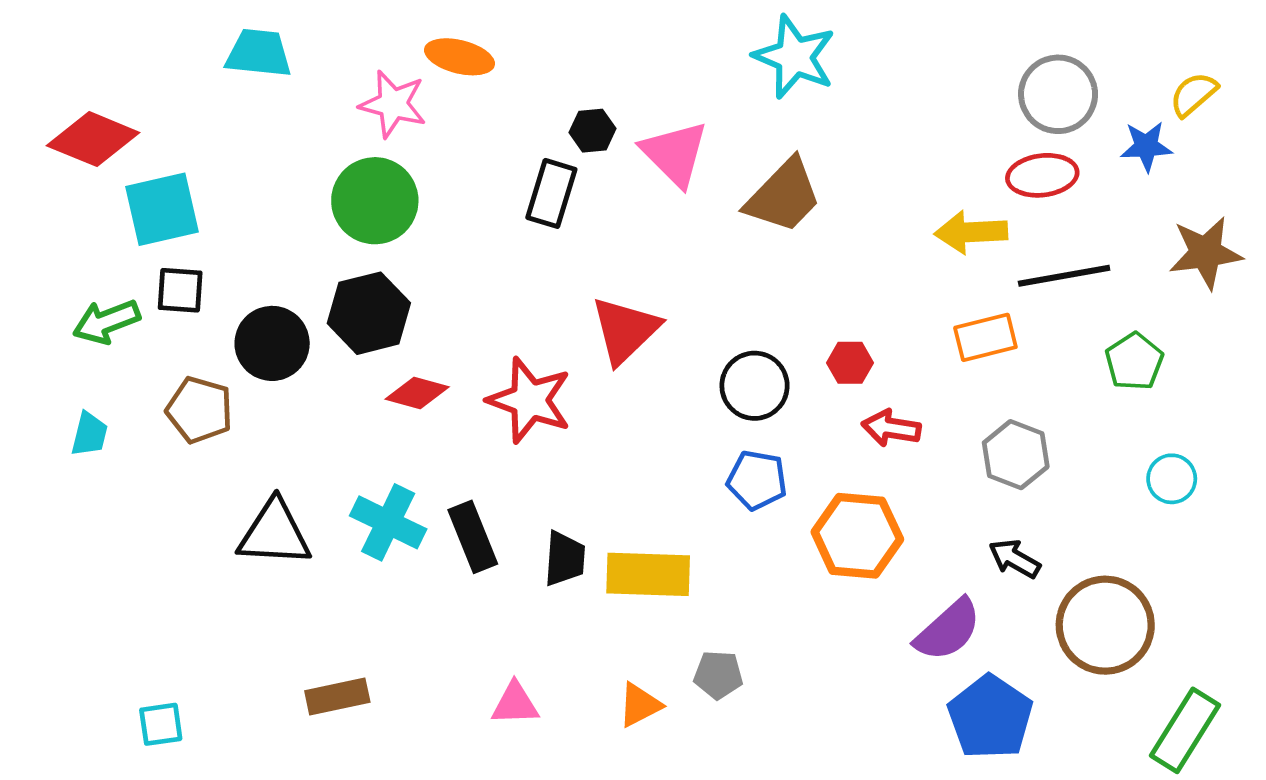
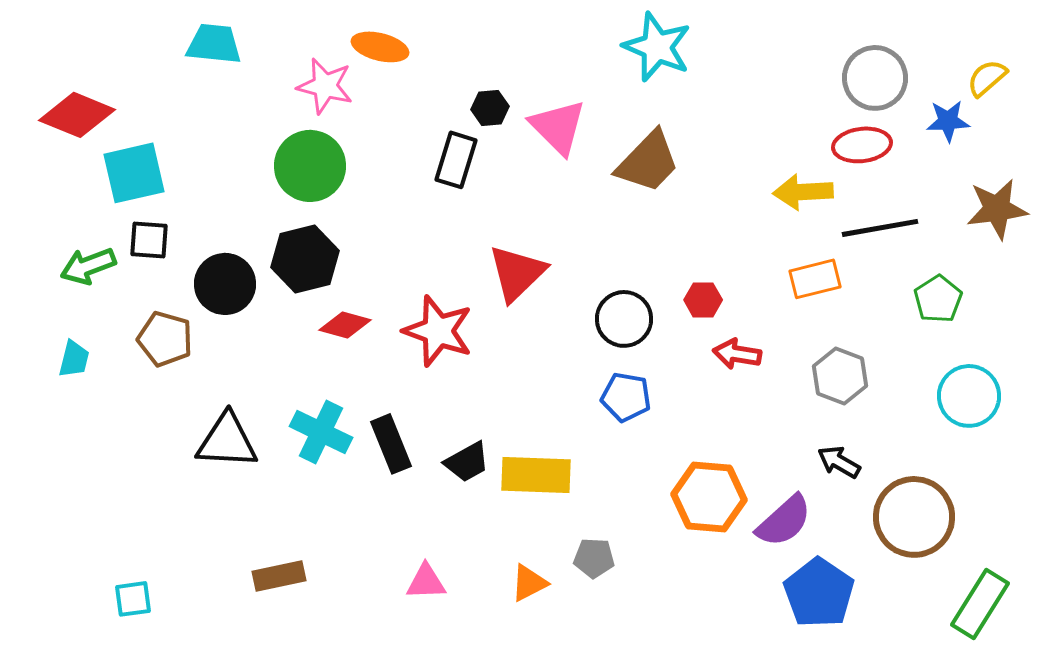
cyan circle: (1172, 479) -> (969, 396), size x1.5
orange hexagon: (857, 536) -> (709, 497), moved
black trapezoid: (565, 559) -> (467, 462), turned 57

